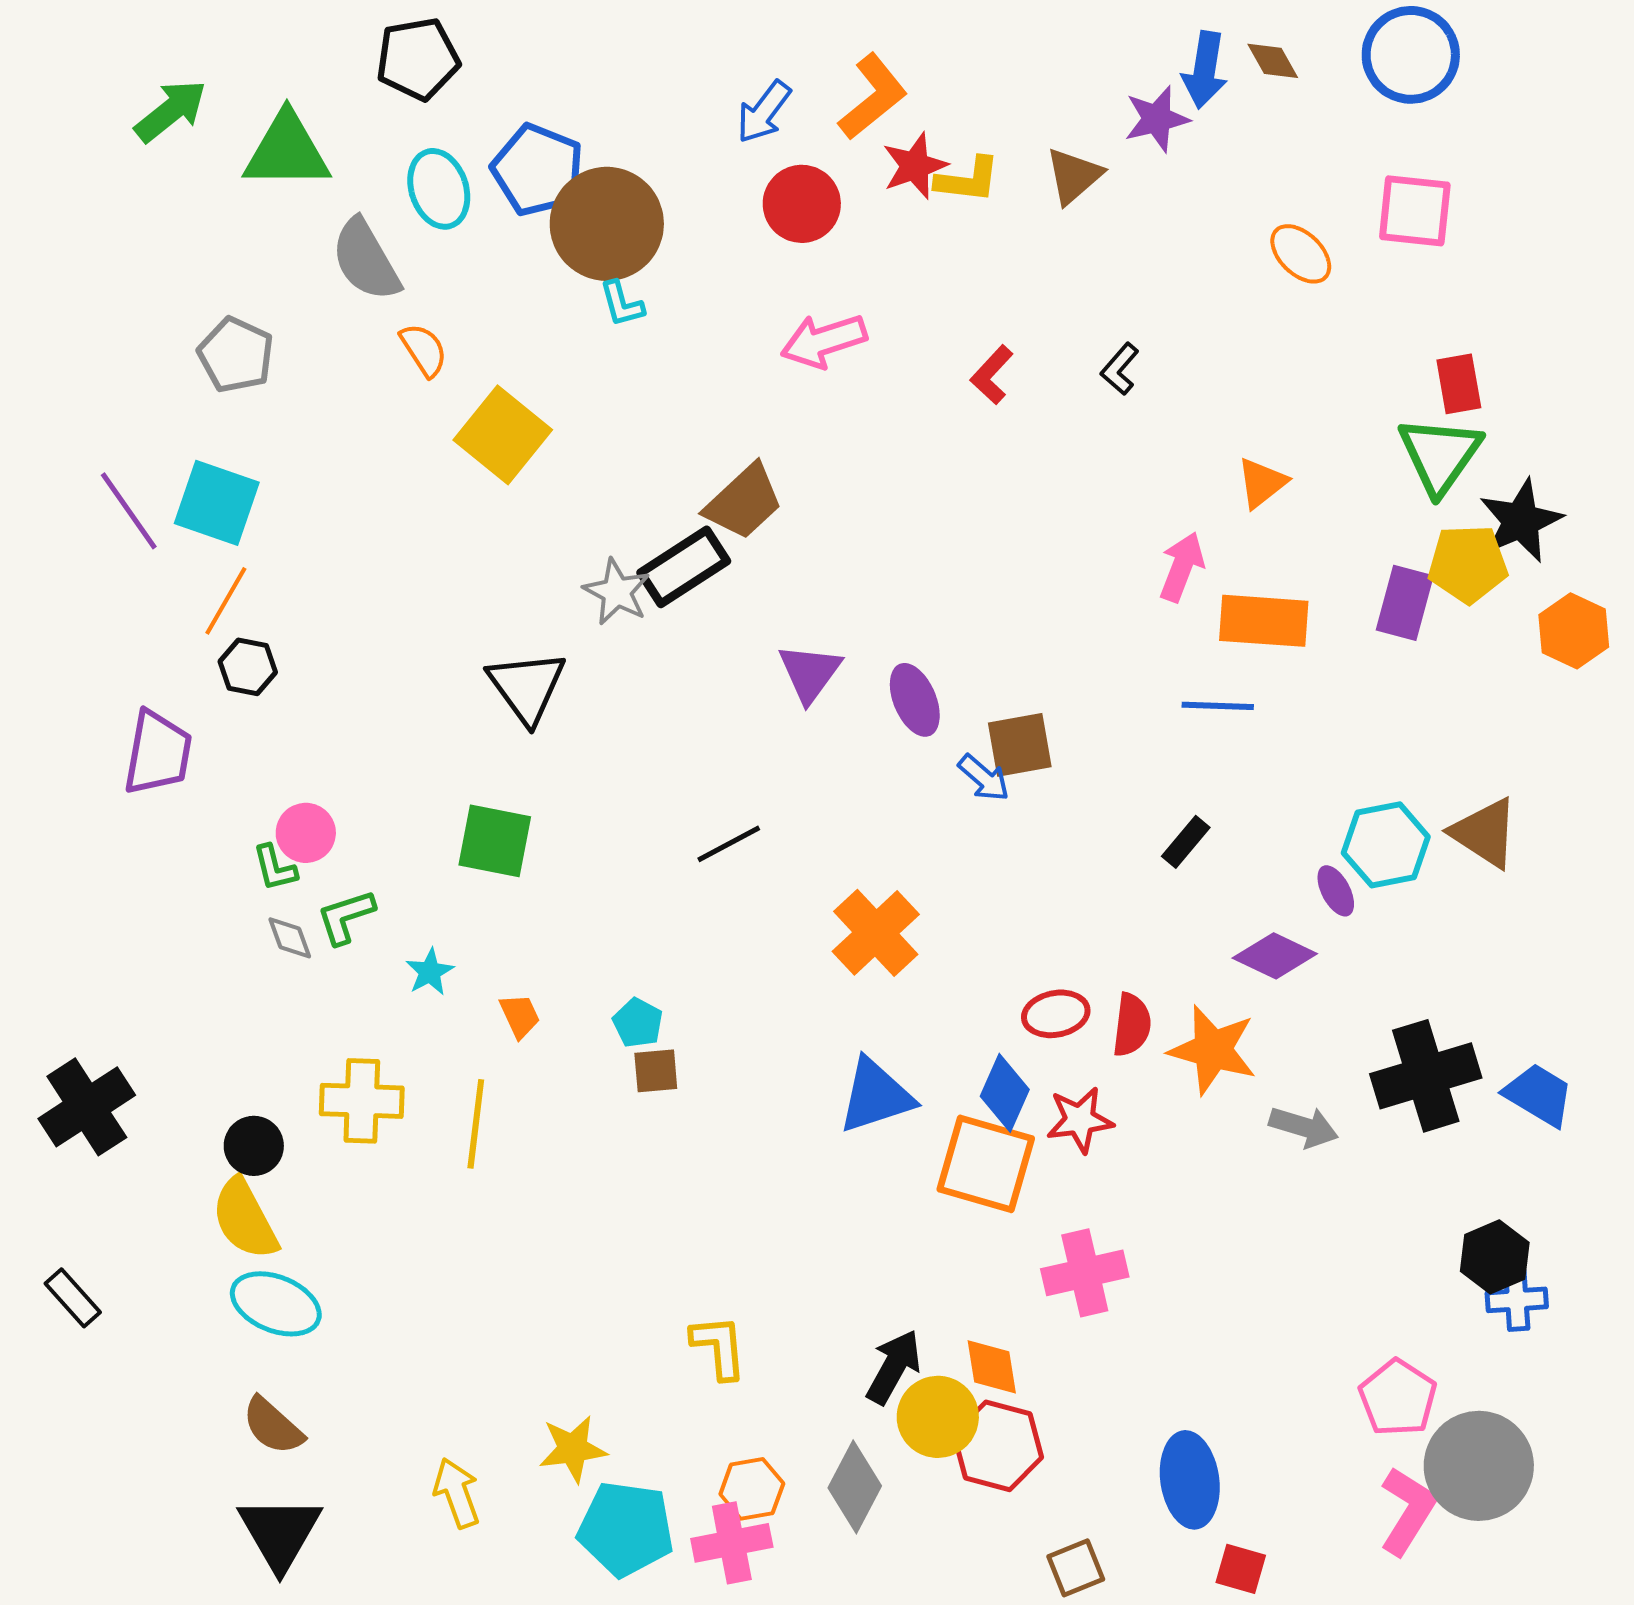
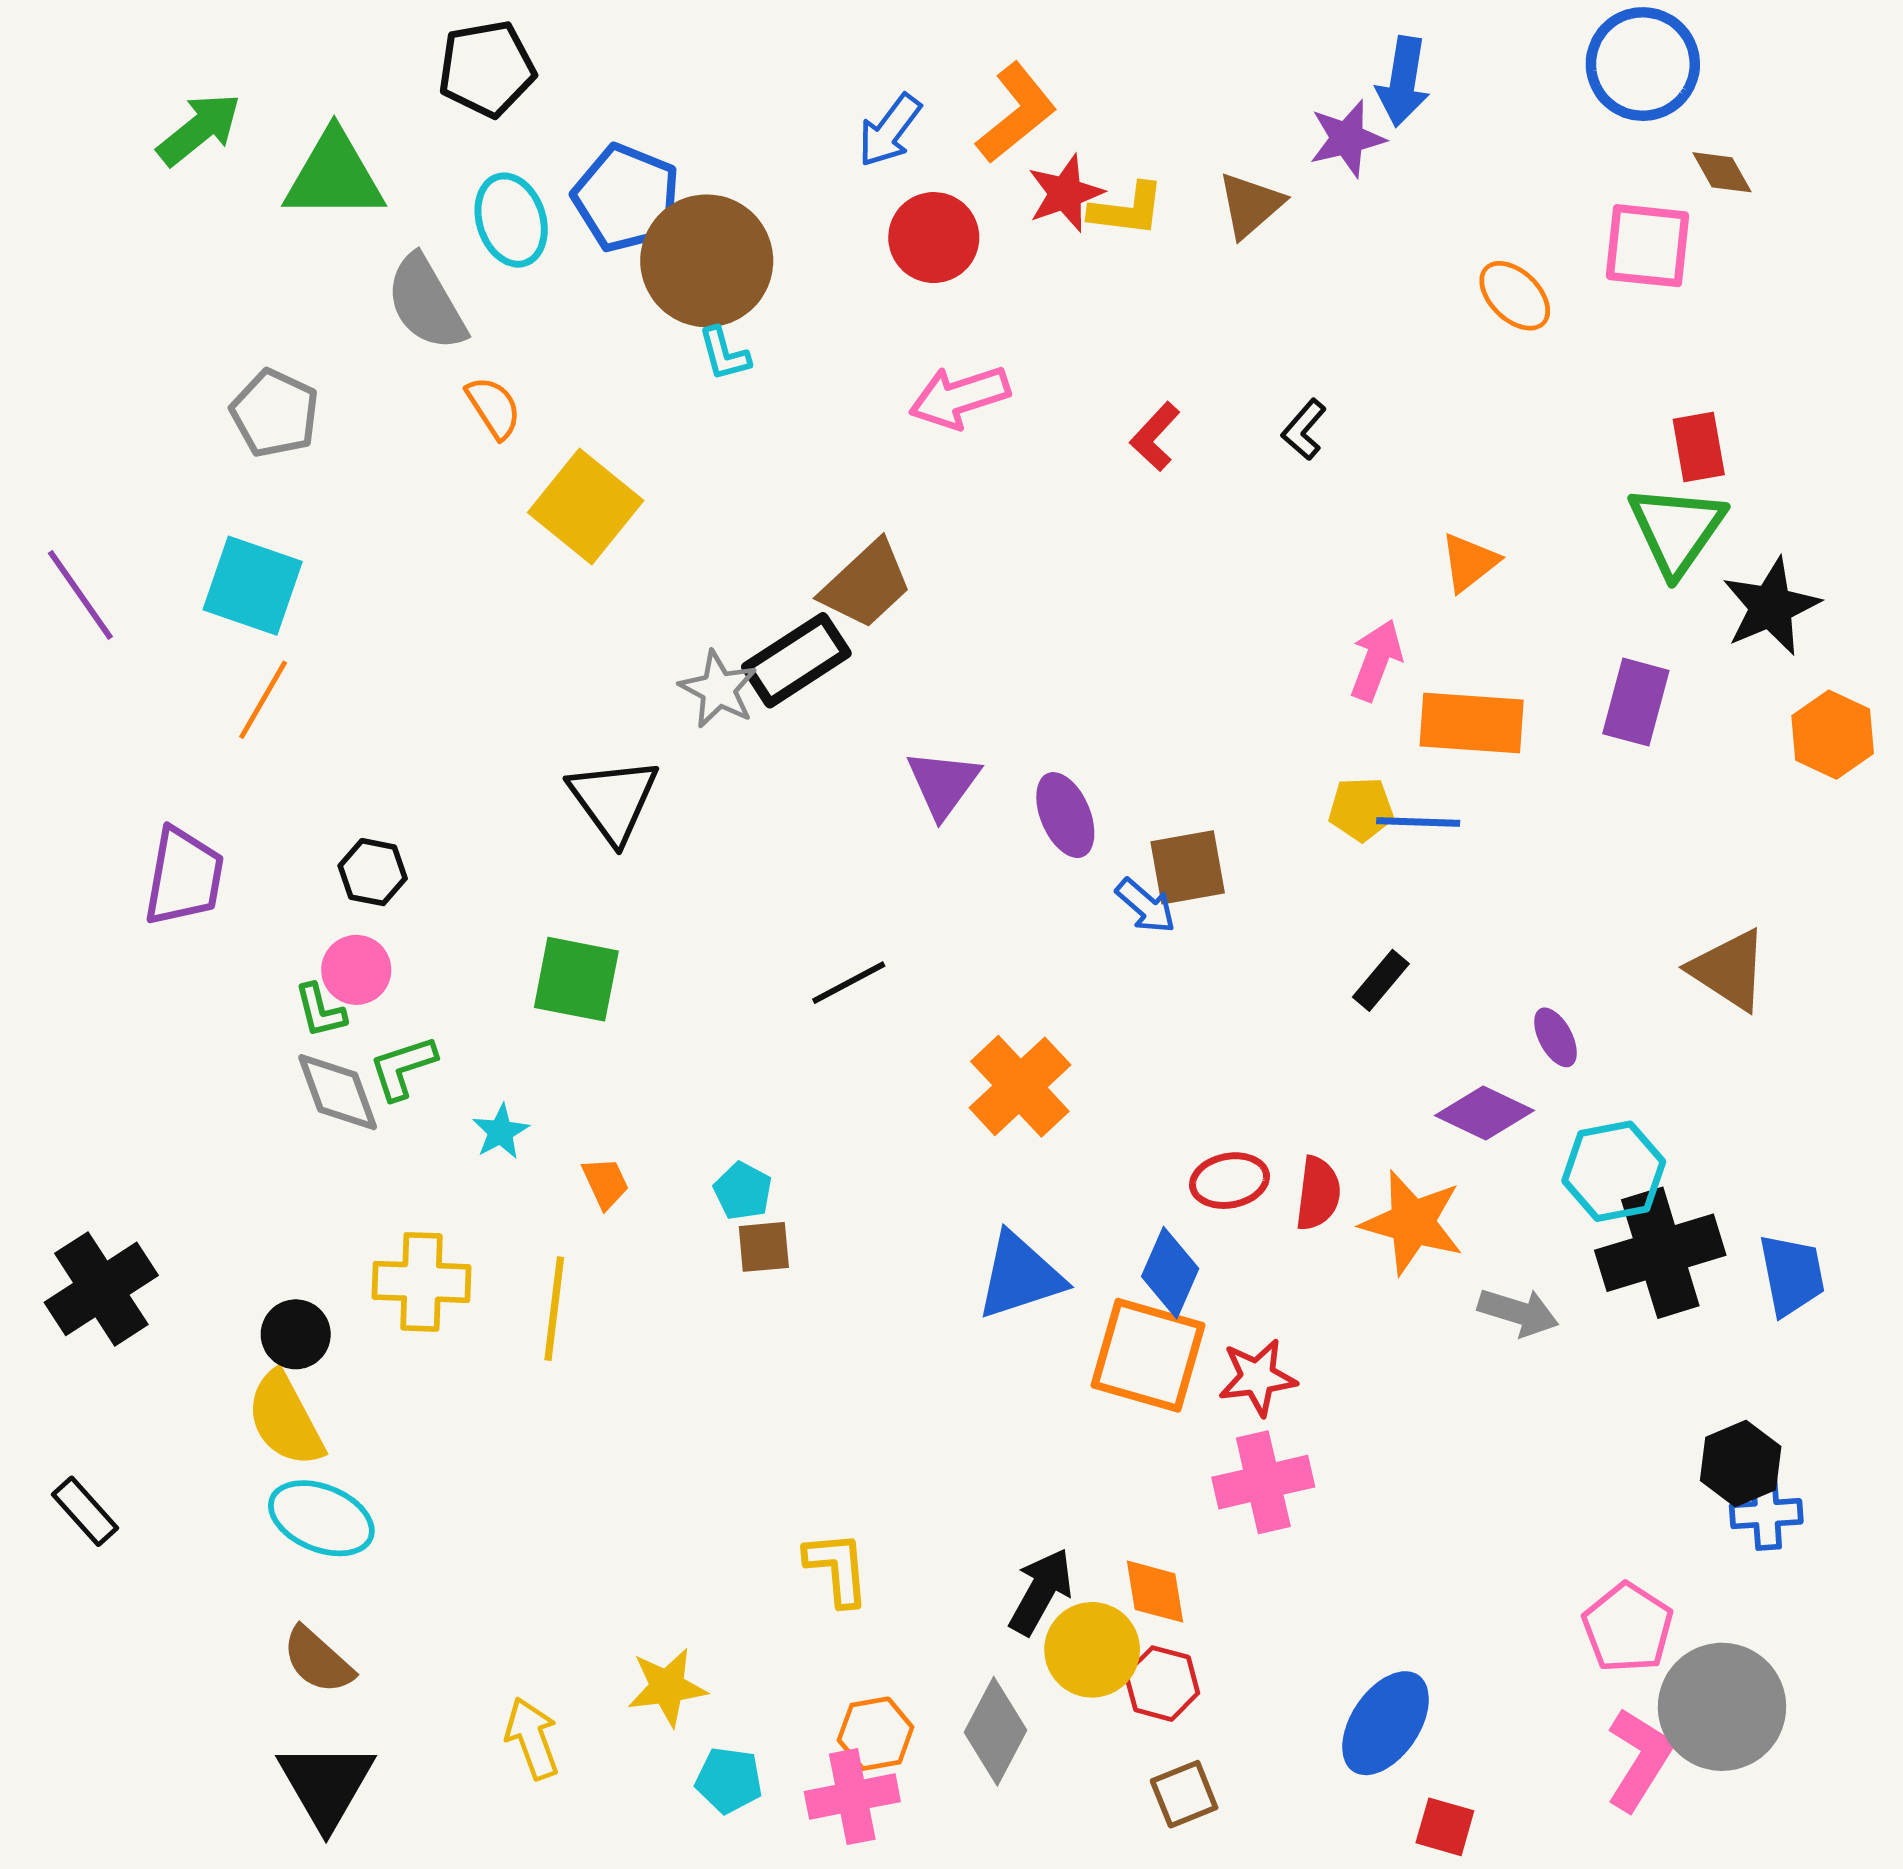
brown diamond: (1273, 61) -> (1722, 172), moved
purple line: (129, 511) -> (80, 595), moved
yellow pentagon: (1468, 564) -> (1361, 809), moved, size x0.7
black hexagon: (248, 667) -> (373, 872), moved
cyan hexagon: (1386, 845) -> (1614, 1171), moved
gray diamond: (290, 938) -> (338, 1092), size x1.6
blue trapezoid: (1539, 1095) -> (1792, 1275), turned 48
red star: (1080, 1120) -> (1257, 1377), moved
red hexagon: (998, 1446) -> (1162, 1684), size x0.7
blue ellipse: (1190, 1480) -> (1386, 1723), turned 42
cyan pentagon: (626, 1529) -> (729, 1780), size x0.6
brown square: (1076, 1568) -> (1184, 1794), moved

